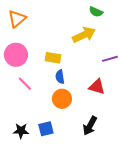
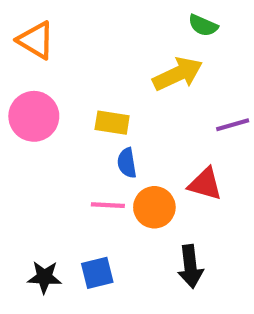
orange triangle: (17, 19) -> (36, 40), turned -48
pink line: (25, 84) -> (108, 205), moved, turned -42
orange circle: (62, 99) -> (154, 207), moved
black arrow: (90, 126) -> (190, 266), turned -36

